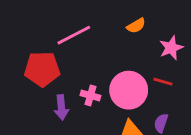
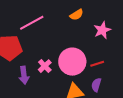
red line: (163, 82) -> (97, 64), moved, turned -32
pink cross: (90, 95) -> (45, 66), turned 32

